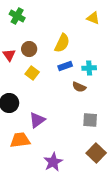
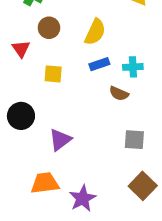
brown circle: (29, 49) -> (49, 28), moved
yellow square: (32, 73) -> (53, 74), turned -32
orange trapezoid: (20, 140) -> (45, 183), moved

